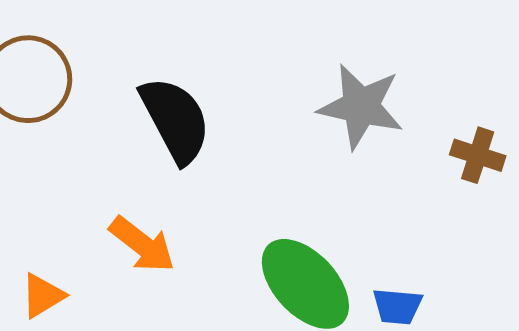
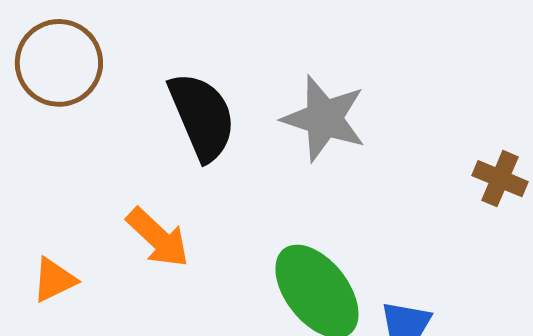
gray star: (361, 106) -> (324, 119), moved

